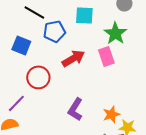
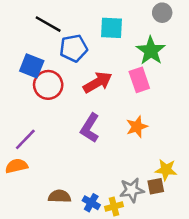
red circle: (38, 77) -> (48, 85), moved
purple L-shape: (75, 109) -> (90, 128), moved
orange star: (111, 114) -> (137, 127), moved

